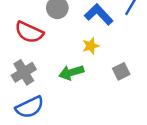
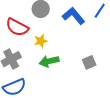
yellow star: (91, 46) -> (41, 41), moved

